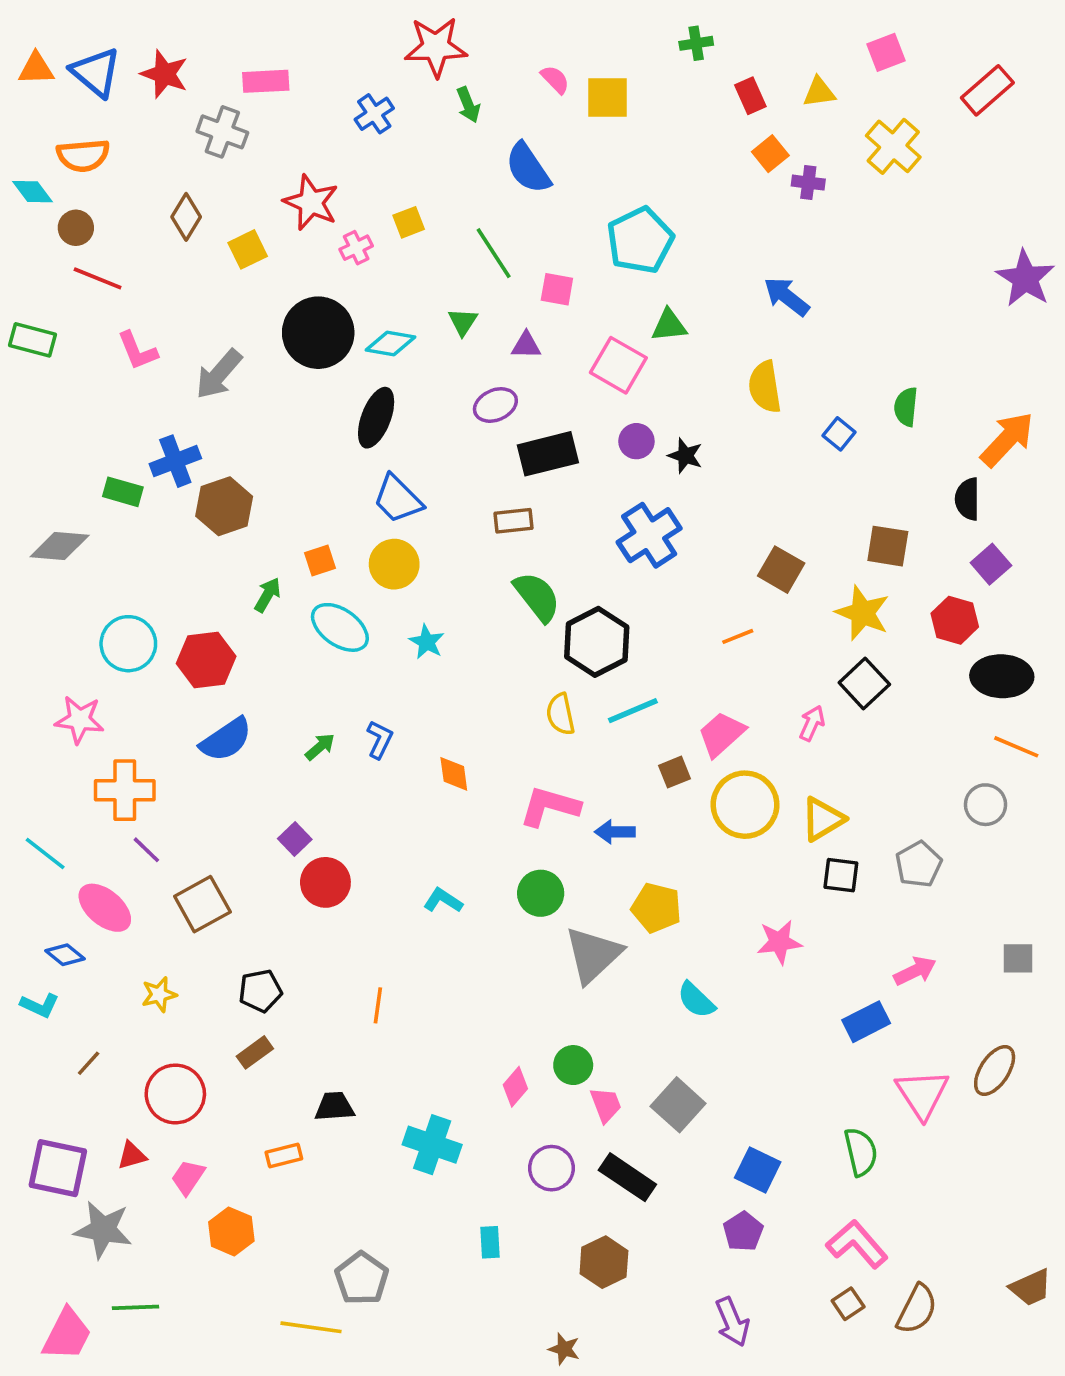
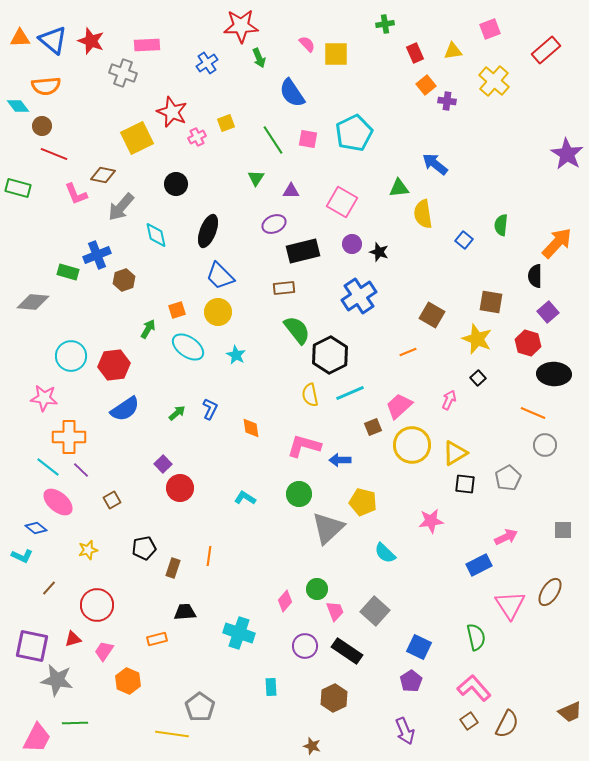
brown diamond: (186, 217) -> (103, 175), moved, turned 70
yellow square: (248, 249) -> (137, 138), size x1.5
pink square: (557, 289) -> (308, 139), moved
green triangle: (669, 325) -> (399, 188), moved
black circle: (318, 333) -> (176, 184), size x0.6
cyan diamond: (391, 343) -> (156, 235), moved, turned 68
brown hexagon: (224, 506) -> (124, 280), size x0.7
black square: (864, 683) -> (478, 378), size x0.6
orange line: (1016, 747) -> (533, 413), moved
cyan line: (45, 853) -> (48, 467), moved
brown square: (202, 904) -> (112, 500), size x0.6
brown rectangle: (255, 1052) -> (173, 568), moved, turned -36

